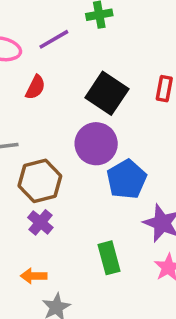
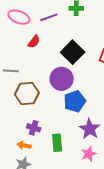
purple cross: (40, 222) -> (34, 128), moved, turned -32
orange arrow: (34, 276) -> (24, 145), moved

